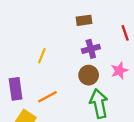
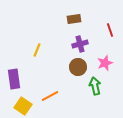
orange line: (48, 97) -> (50, 96), moved
green arrow: (99, 104) -> (95, 86), moved, size x0.7

